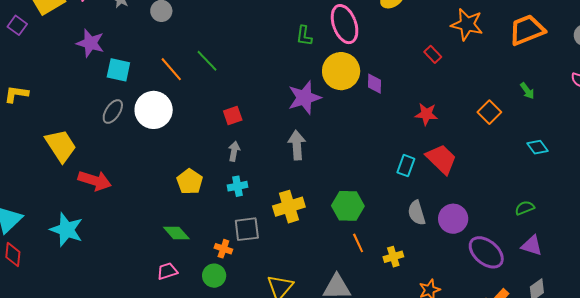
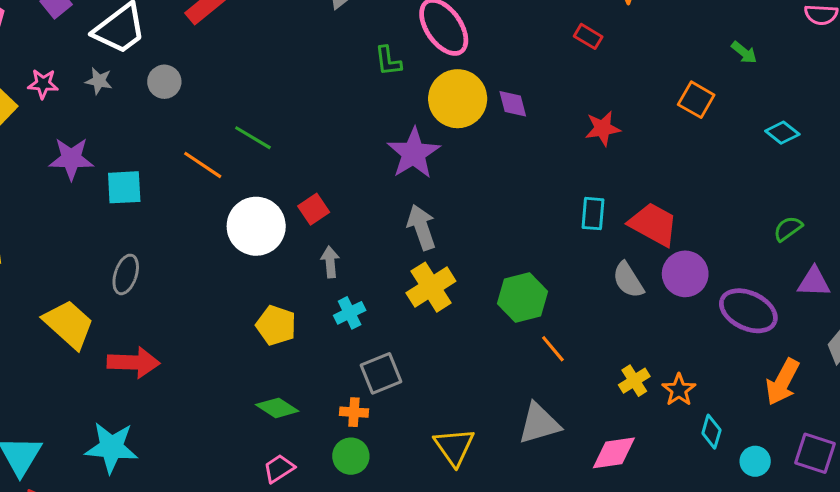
white circle: (154, 110) -> (256, 226), moved
gray ellipse: (113, 112) -> (126, 274), moved
red trapezoid: (441, 159) -> (653, 224), moved
yellow cross: (289, 207) -> (431, 287), moved
yellow cross: (393, 257) -> (634, 381), moved

